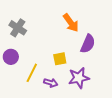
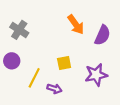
purple semicircle: (88, 44) -> (102, 35), moved
purple star: (79, 78) -> (96, 75), moved

